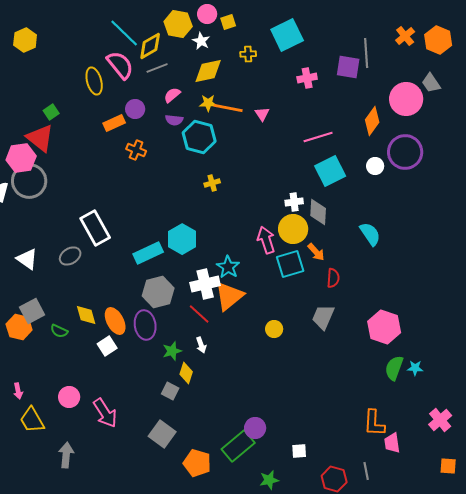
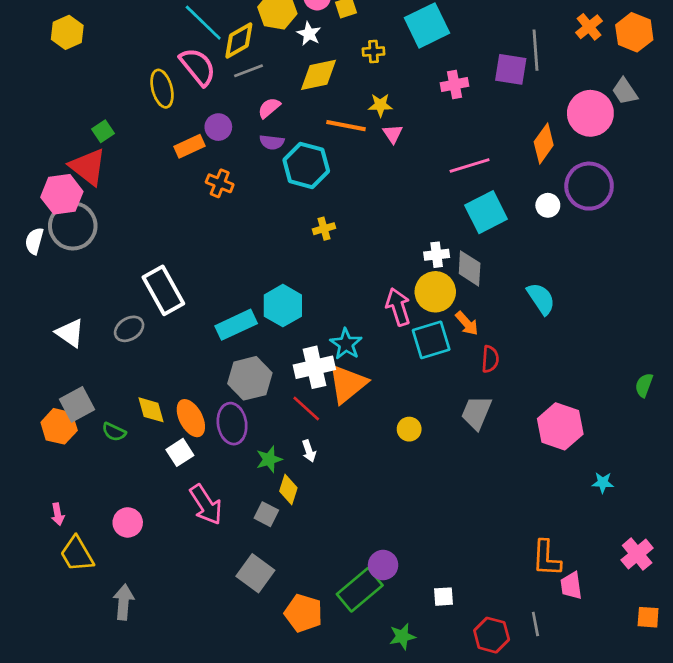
yellow star: (208, 103) -> (380, 105), moved
green semicircle: (394, 368) -> (644, 385), moved, size x0.7
pink arrow: (105, 413) -> (206, 505), moved

